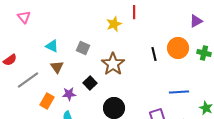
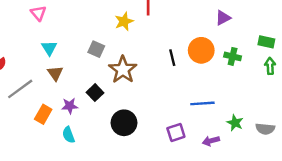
pink triangle: (24, 17) -> (38, 13), moved
cyan triangle: (52, 46) -> (49, 48), turned 32
gray square: (83, 48) -> (96, 49), moved

